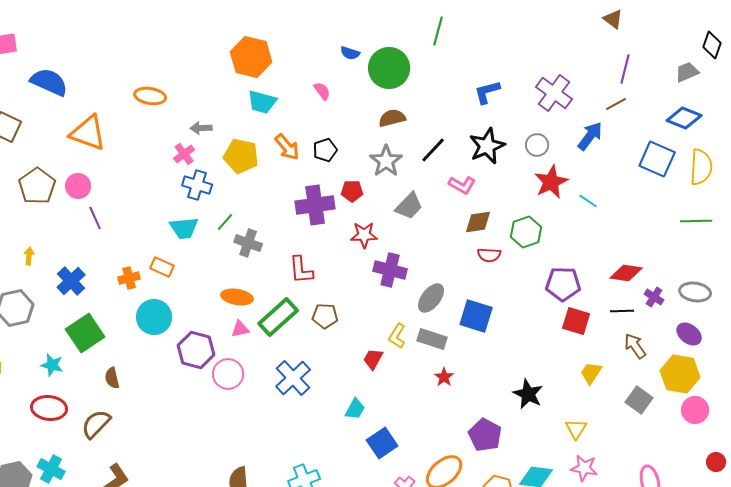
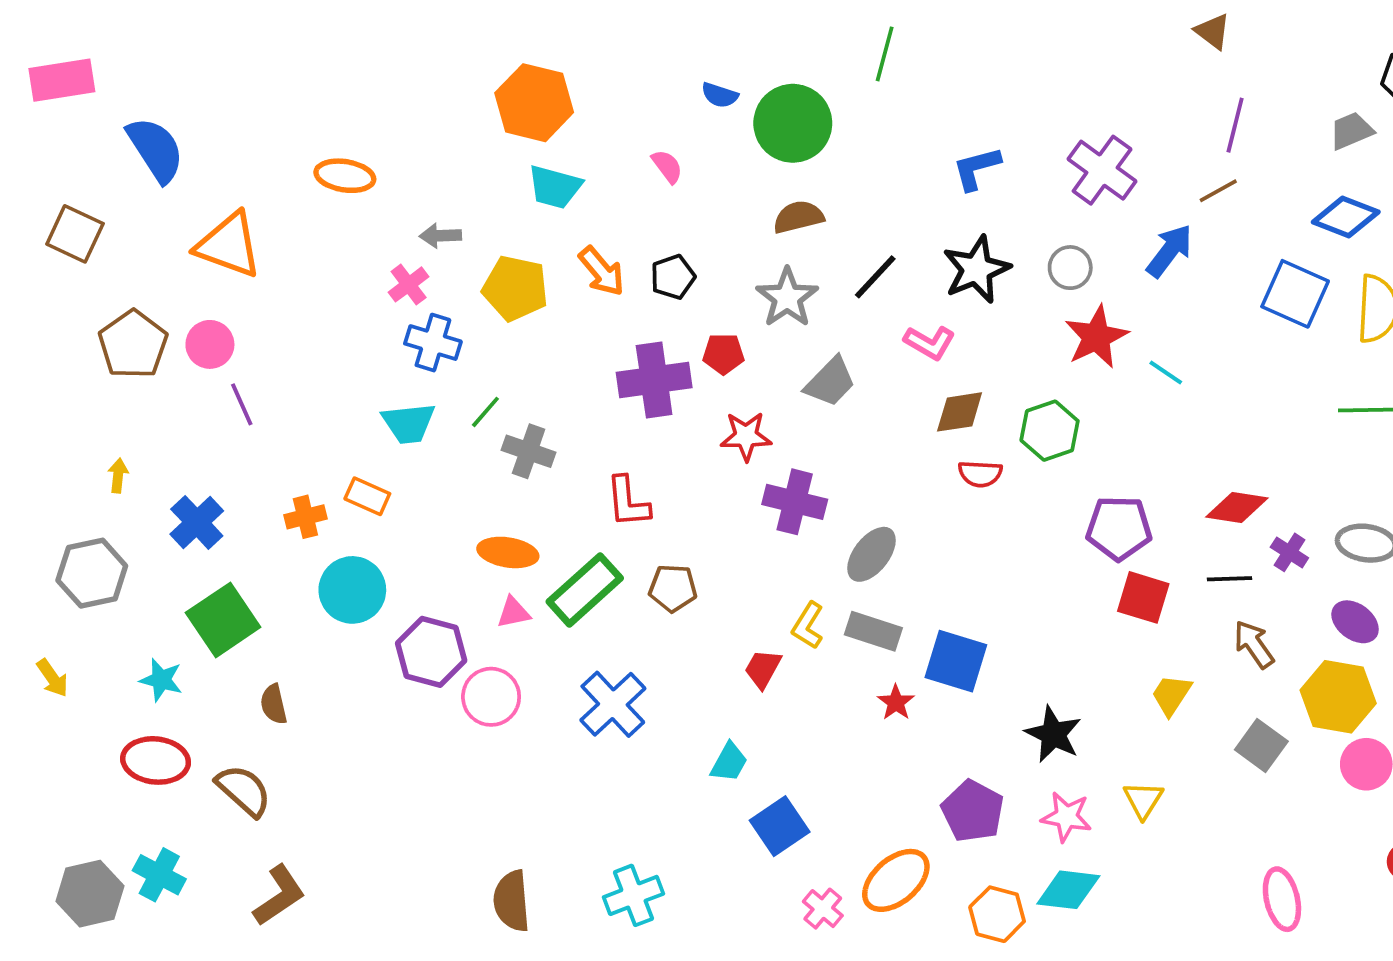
blue semicircle: (49, 82) -> (156, 149), turned 33
blue square: (476, 316) -> (956, 661), moved
brown semicircle: (96, 424) -> (244, 790), turned 88
pink star: (584, 468) -> (1066, 817), moved

